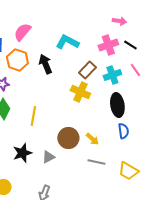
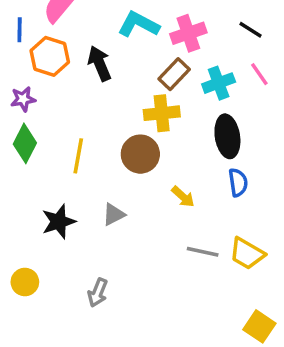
pink cross: (108, 45) -> (188, 33), moved
yellow cross: (80, 92) -> (162, 113), turned -30
brown circle: (68, 138) -> (140, 154), moved
gray triangle: (48, 157) -> (114, 214), moved
gray line: (96, 162) -> (203, 252), moved

